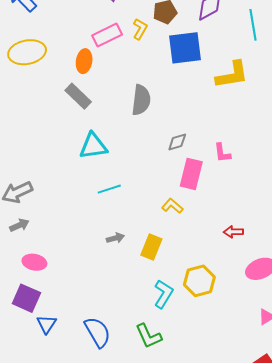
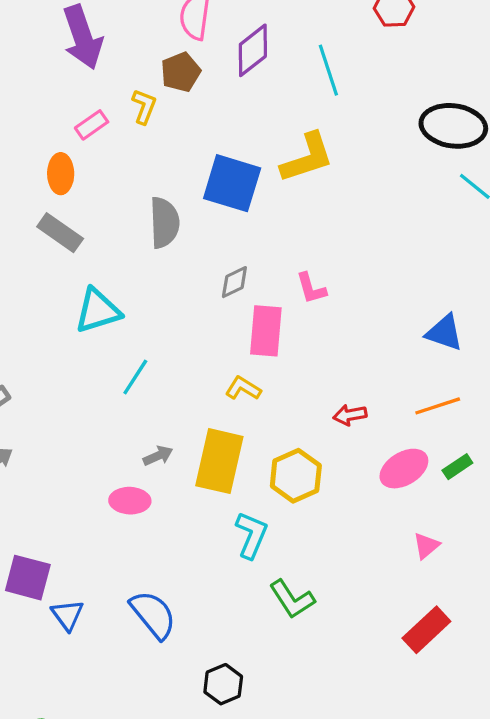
pink rectangle: (107, 35) -> (92, 125), size x0.7
blue square: (185, 48) -> (232, 183), moved, turned 33
cyan line: (109, 189) -> (135, 377), turned -30
yellow rectangle: (151, 247) -> (219, 461), size x1.5
pink ellipse: (34, 262) -> (130, 501), moved
yellow hexagon: (199, 281) -> (296, 476), moved
green L-shape: (149, 336) -> (292, 599), moved

